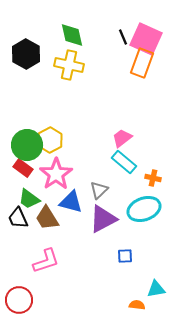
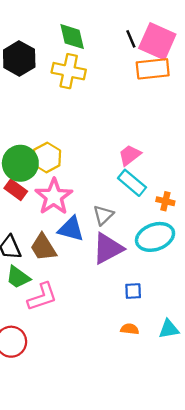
orange rectangle: (142, 63) -> (153, 69), turned 64
green trapezoid: (29, 199) -> (18, 277), moved
orange semicircle: (137, 305) -> (130, 329), moved

